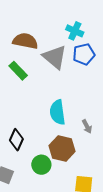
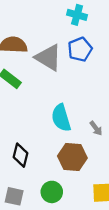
cyan cross: (75, 31) -> (77, 15), moved
green circle: (41, 165) -> (52, 192), moved

